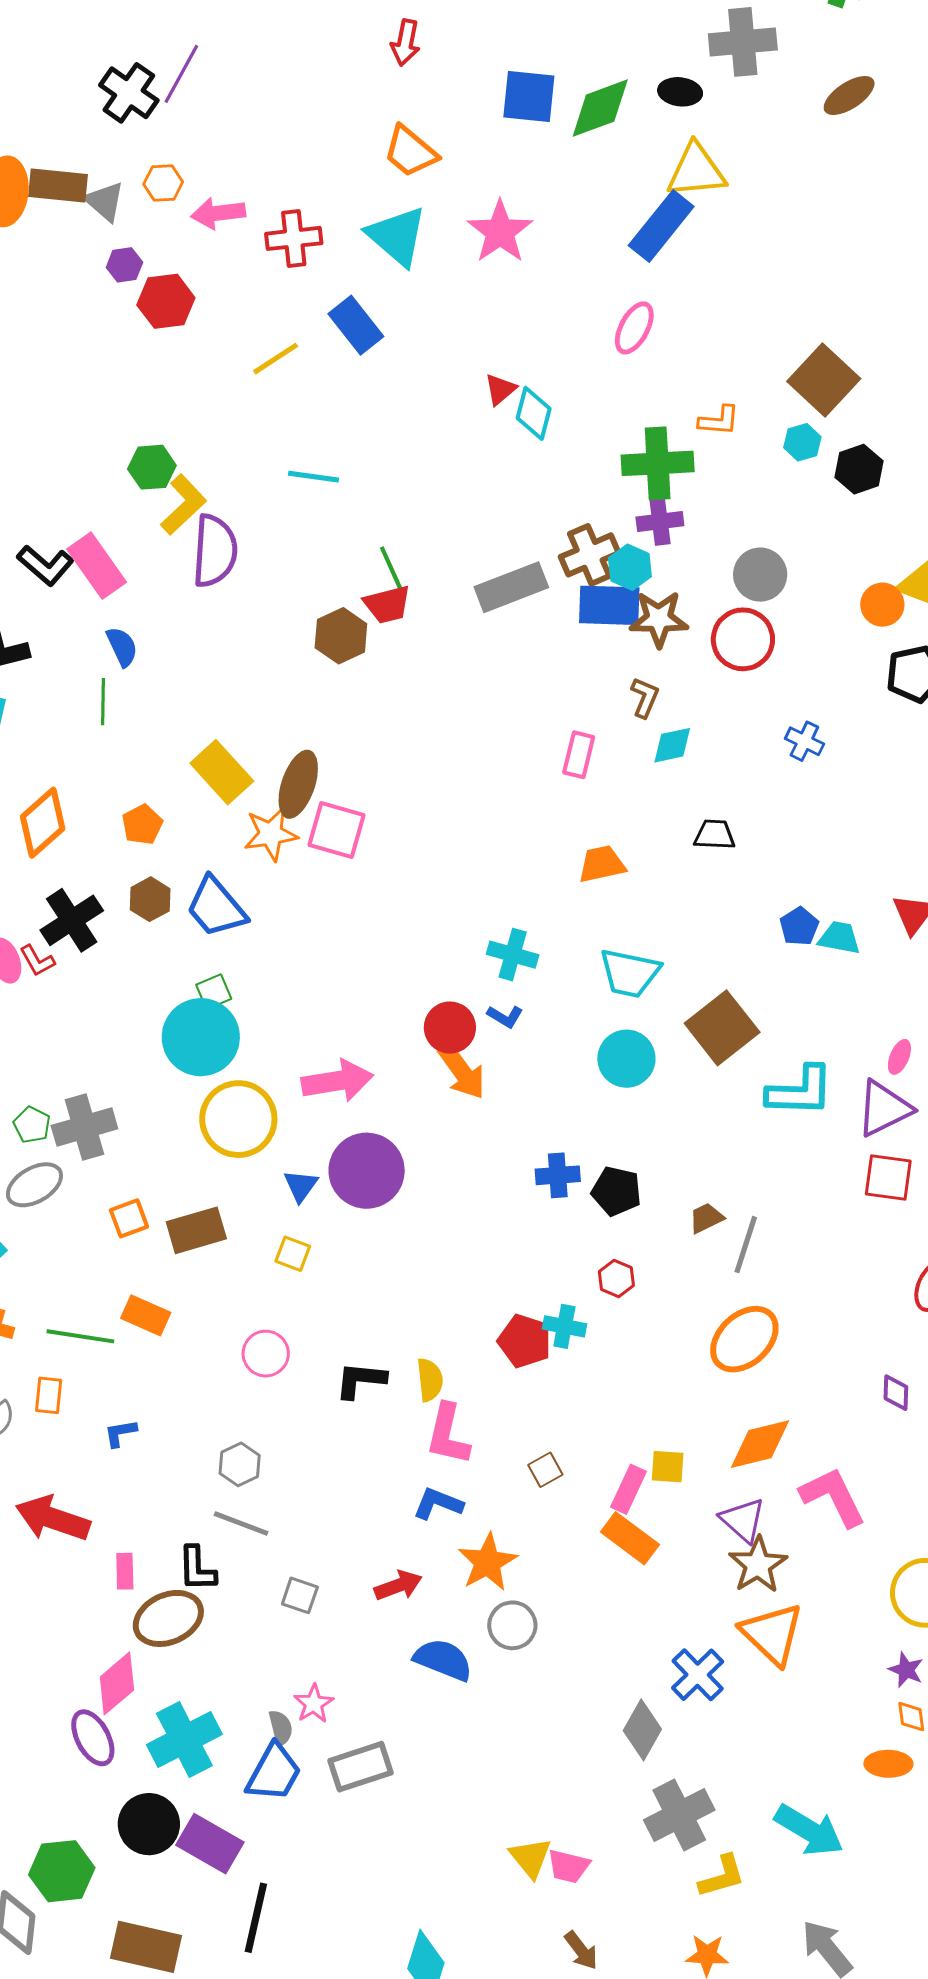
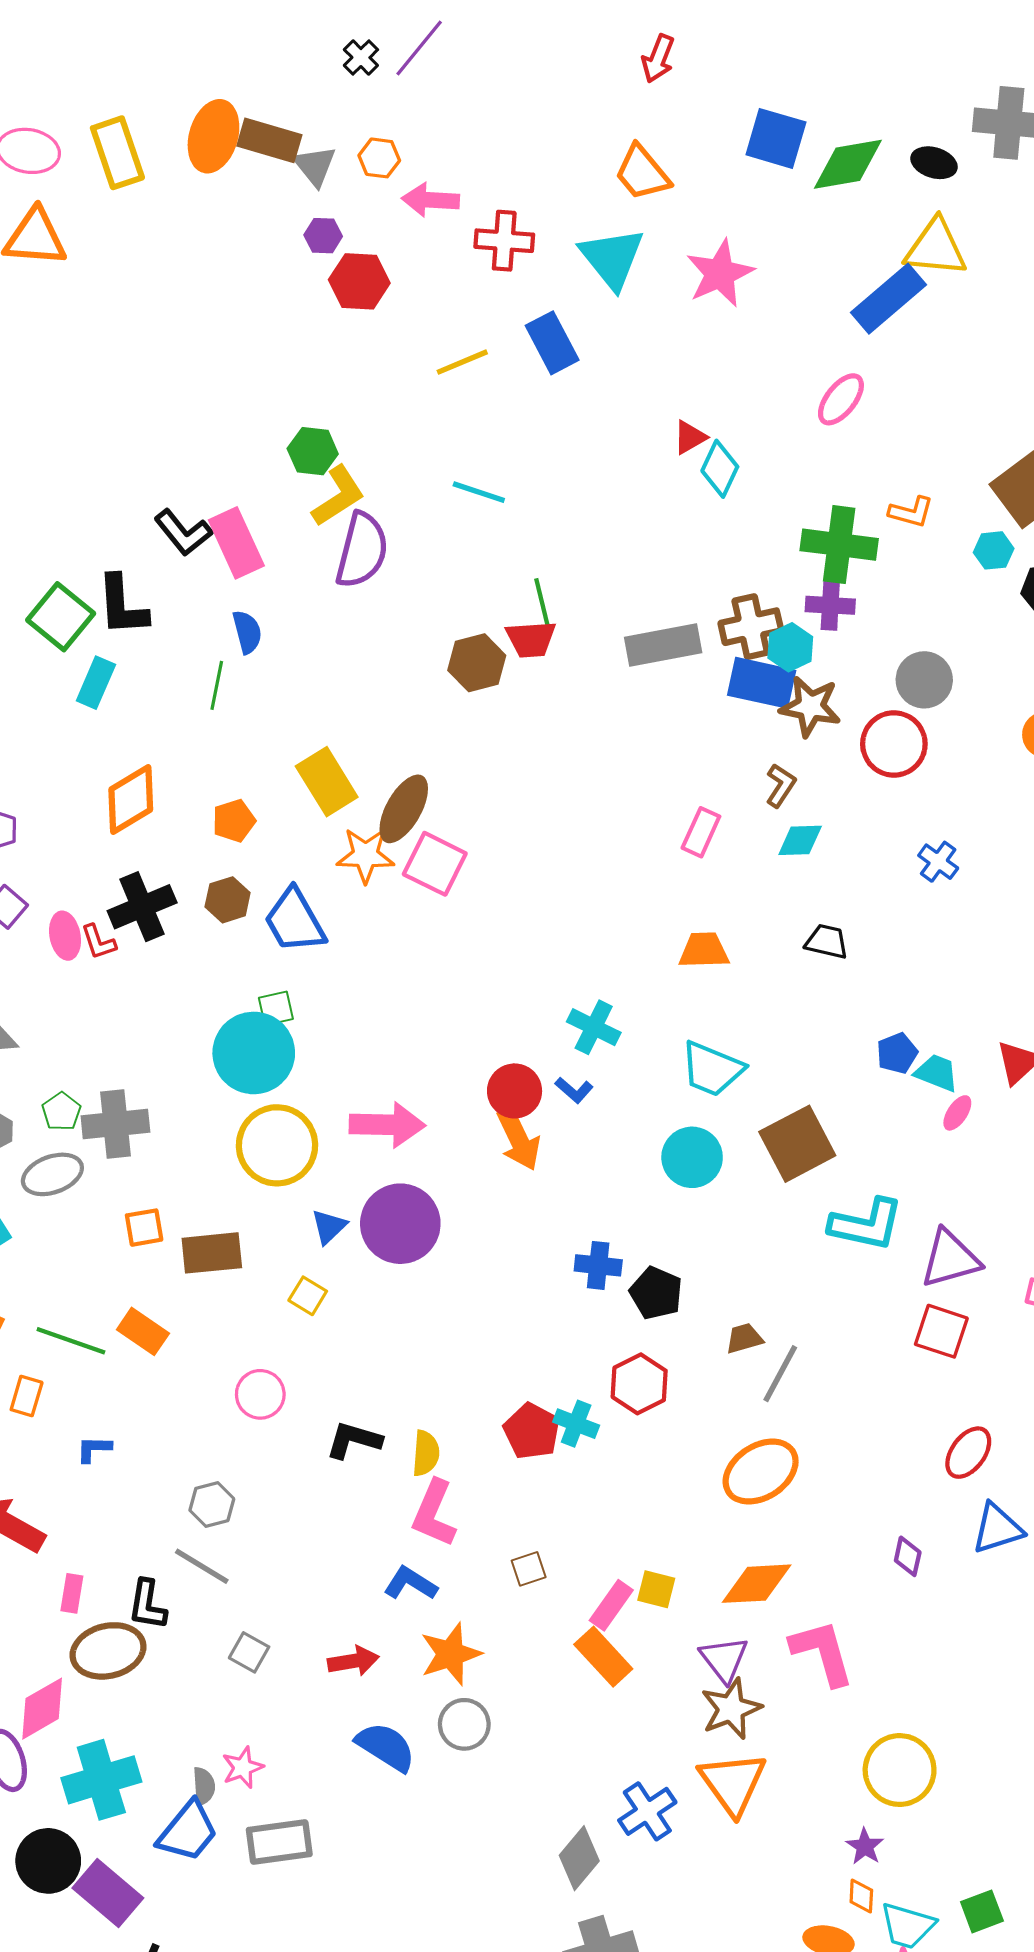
black cross: (129, 93) -> (361, 58), size x0.6
pink ellipse: (899, 1057) -> (957, 1113), moved
red hexagon: (616, 1278) -> (639, 1384), size x1.5

